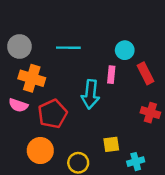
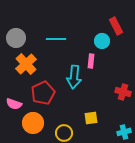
red rectangle: (146, 73) -> (116, 26), moved
orange cross: (32, 78) -> (26, 64), turned 30
pink semicircle: (18, 105) -> (14, 104), moved
cyan cross: (136, 162) -> (124, 132), moved

